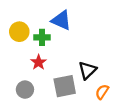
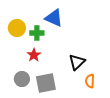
gray square: (65, 86) -> (46, 83), moved
orange semicircle: (102, 92) -> (90, 81), turned -32

